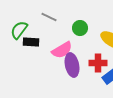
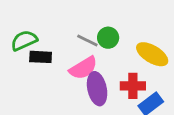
gray line: (49, 17) -> (87, 40), moved
green semicircle: (19, 30) -> (24, 40), turned 30

